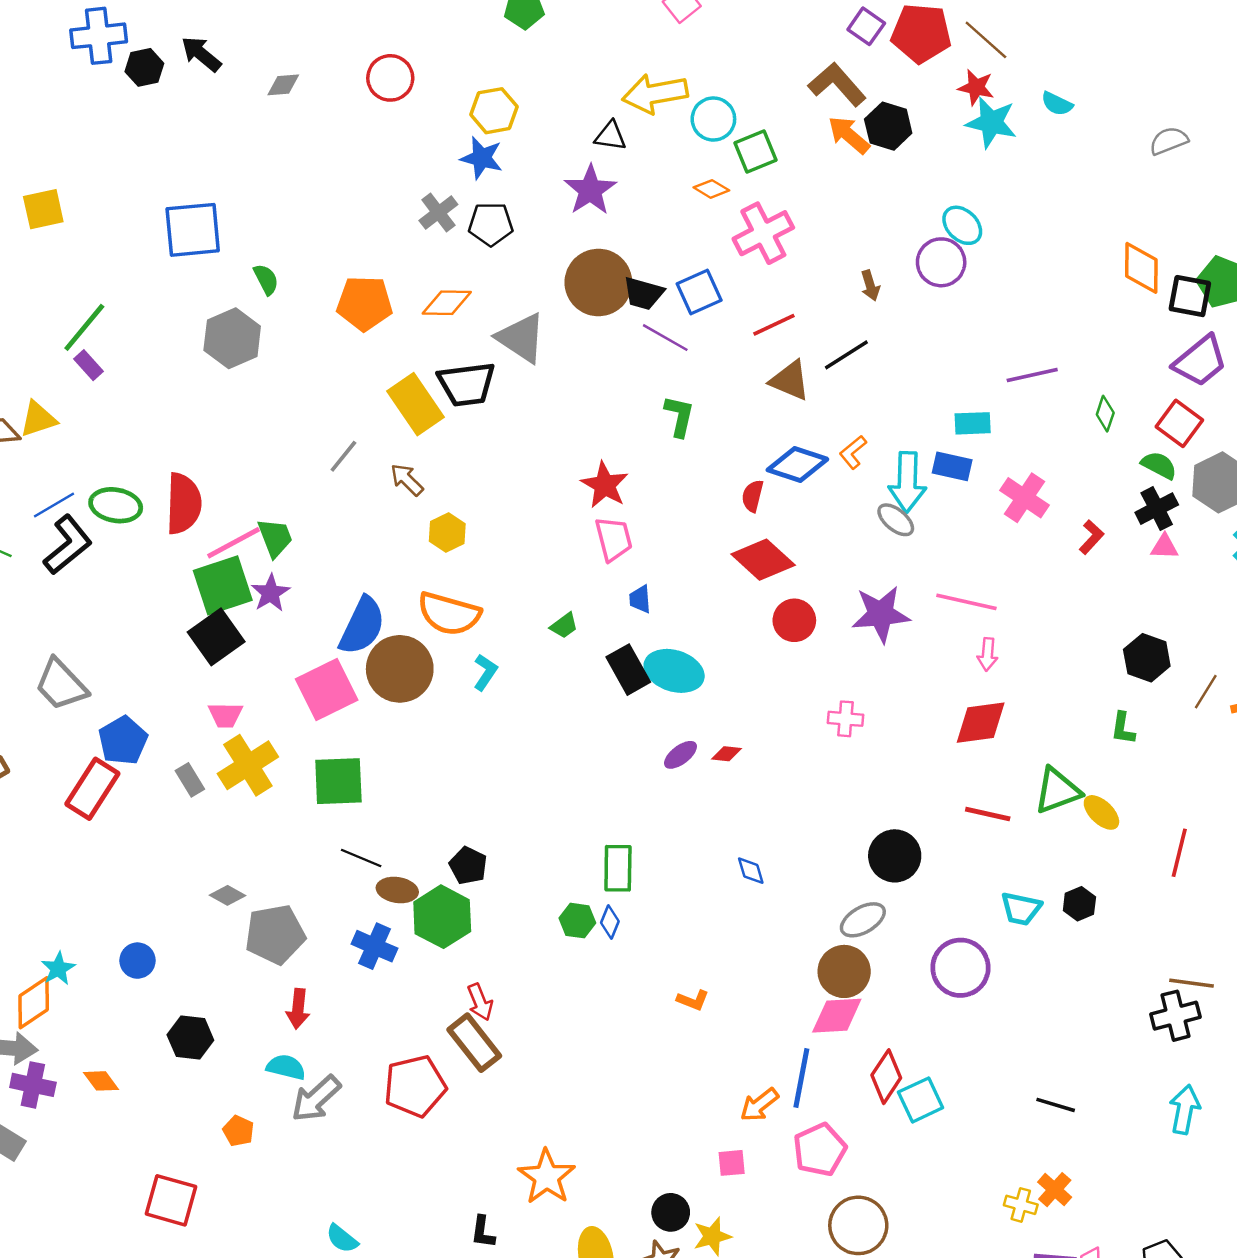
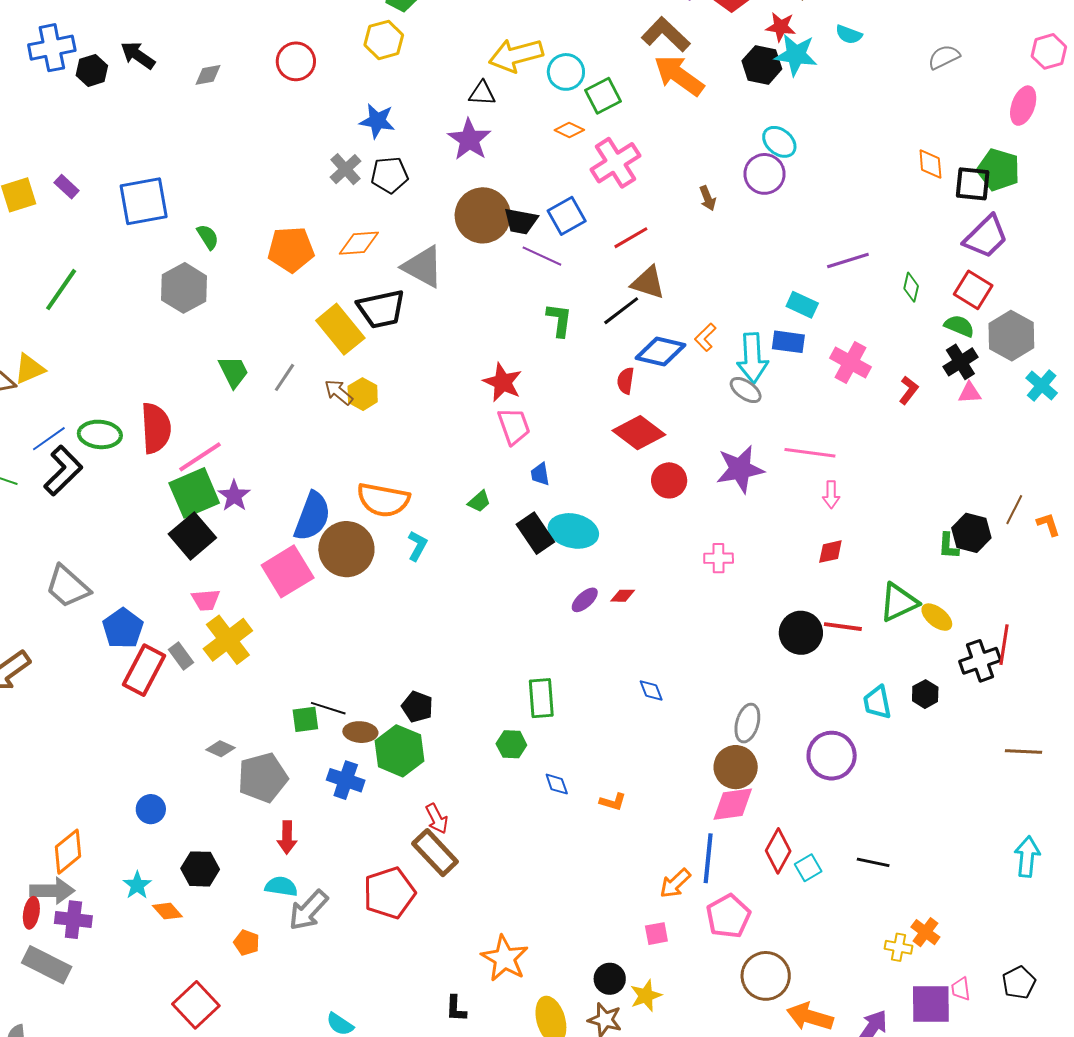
yellow hexagon: (494, 111) -> (384, 40), moved
black hexagon: (888, 126) -> (762, 65), moved
orange arrow: (849, 135) -> (679, 75), size x1.4
orange diamond: (1141, 268) -> (930, 164), size x0.7
black line: (846, 355) -> (621, 311), moved
purple rectangle: (88, 365) -> (67, 187), moved
cyan rectangle: (973, 423) -> (802, 305), turned 32
yellow hexagon: (447, 532) -> (363, 394), moved
green trapezoid: (275, 538) -> (234, 372), moved
black hexagon: (1147, 658) -> (971, 533), moved
red diamond: (981, 723) -> (830, 552), size x0.6
green square: (338, 781) -> (305, 719), moved, size x0.6
red rectangle: (92, 789) -> (144, 670), moved
black circle: (895, 856) -> (801, 633), moved
cyan trapezoid: (1021, 909) -> (877, 702), turned 72
gray ellipse: (863, 920) -> (747, 723), turned -39
blue diamond: (610, 922) -> (557, 784), moved, turned -36
cyan star: (58, 969) -> (137, 885), moved
black cross: (1175, 1016) -> (980, 661), moved
orange diamond: (101, 1081) -> (167, 911), moved
cyan square: (921, 1100) -> (808, 868), size x0.7
black line: (1056, 1105) -> (873, 862), moved
red square: (171, 1200) -> (196, 1005), turned 36

